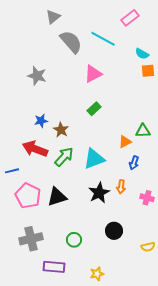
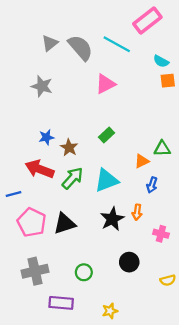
gray triangle: (53, 17) -> (50, 43), moved
pink rectangle: (130, 18) -> (147, 20), size x1.4
green rectangle: (94, 109) -> (107, 135), moved
pink cross: (147, 198) -> (161, 234), moved

